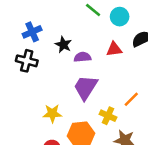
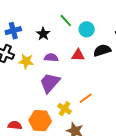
black star: (63, 45) -> (43, 34), moved
yellow star: (52, 113) -> (26, 61), moved

